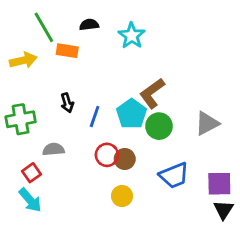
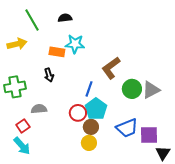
cyan star: (132, 36) -> (75, 44), moved, turned -30
orange rectangle: (67, 51) -> (57, 52), moved
cyan pentagon: (132, 114) -> (96, 109), moved
blue line: (95, 117) -> (89, 89), moved
green circle: (159, 126) -> (132, 89), moved
brown circle: (125, 159) -> (91, 127), moved
purple square: (219, 184) -> (149, 135), moved

